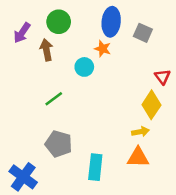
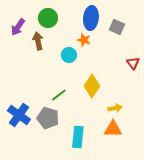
green line: (54, 99) -> (59, 95), moved
yellow diamond: (151, 105) -> (92, 86), moved
blue cross: (23, 177) -> (19, 115), moved

